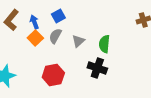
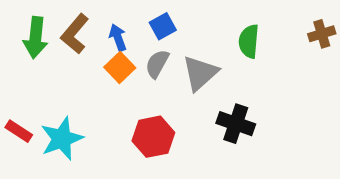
gray triangle: (78, 41) -> (200, 73), size x1.5
green semicircle: (104, 44) -> (249, 41), moved

